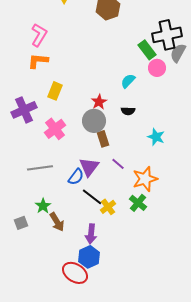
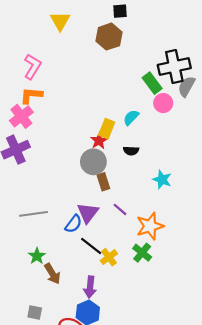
yellow rectangle: (55, 91) -> (107, 129), moved
pink cross: (55, 129) -> (21, 116), moved
gray square: (21, 223) -> (35, 313), moved, turned 32

